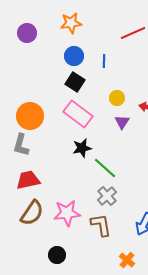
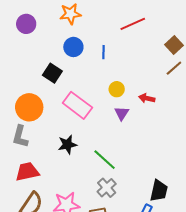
black square: (75, 82) -> (52, 73), moved
black star: (82, 148) -> (67, 144), moved

